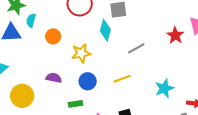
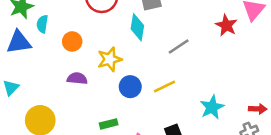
purple semicircle: (54, 78) -> (77, 78), moved
blue circle: (88, 81) -> (130, 87), moved
cyan star: (164, 88) -> (212, 107), moved

